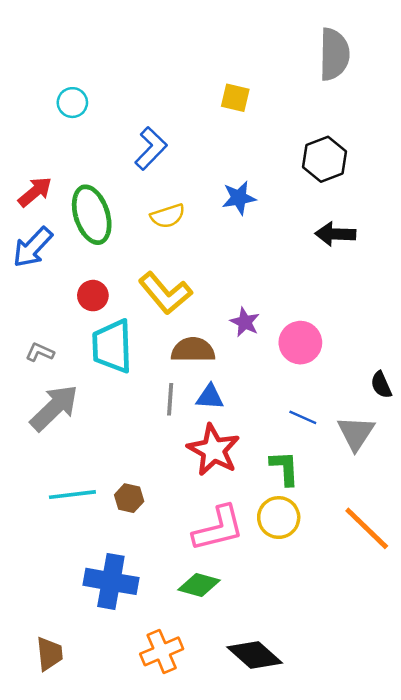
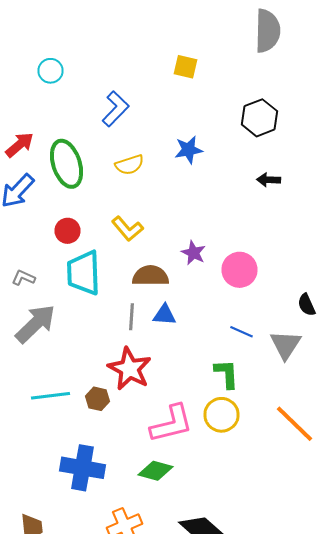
black arrow: (335, 234) -> (268, 180), size x0.7
yellow L-shape: (165, 293) -> (128, 229), size x0.7
red star: (214, 450) -> (130, 369), moved

